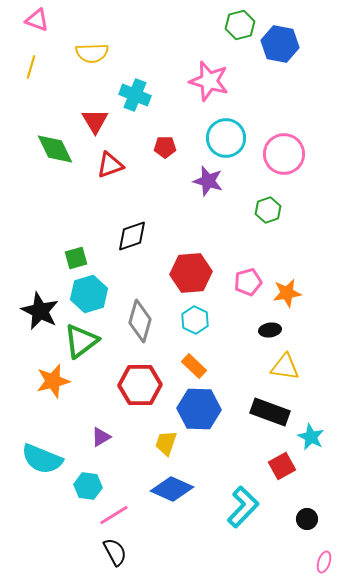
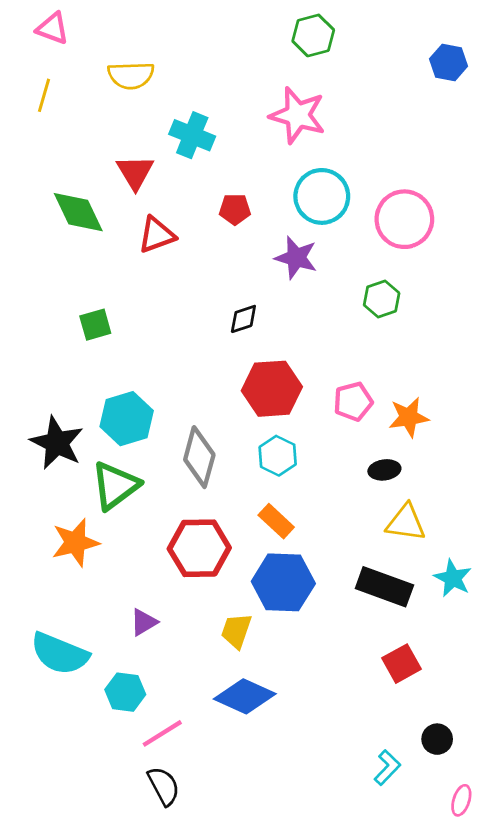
green hexagon: (240, 25) -> (313, 35), moved
blue hexagon: (280, 44) -> (449, 63), moved, size x0.7
black diamond: (132, 236) -> (243, 319), moved, size x0.7
green square: (76, 258) -> (95, 325), moved
cyan star: (311, 437) -> (453, 578), moved
cyan L-shape: (243, 507) -> (387, 768), moved, size x0.6

